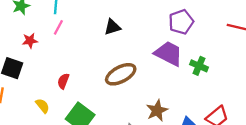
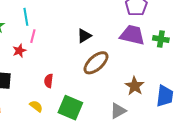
black triangle: (112, 27) -> (84, 36), moved
red star: (30, 41) -> (19, 51), moved

